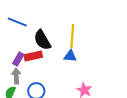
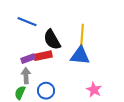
blue triangle: (70, 56) -> (80, 56), size x1.5
purple rectangle: (18, 59) -> (28, 59), turned 40

